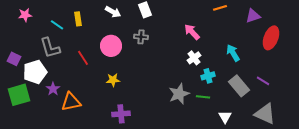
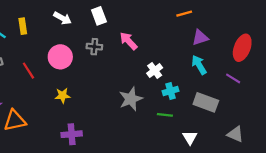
purple triangle: (253, 16) -> (200, 38), moved
pink arrow: (192, 32) -> (128, 41), moved
purple line: (263, 81) -> (233, 78), moved
gray rectangle: (239, 86) -> (206, 102), turned -30
gray star: (179, 94) -> (131, 99), moved
gray triangle: (265, 114) -> (235, 134), size x0.7

